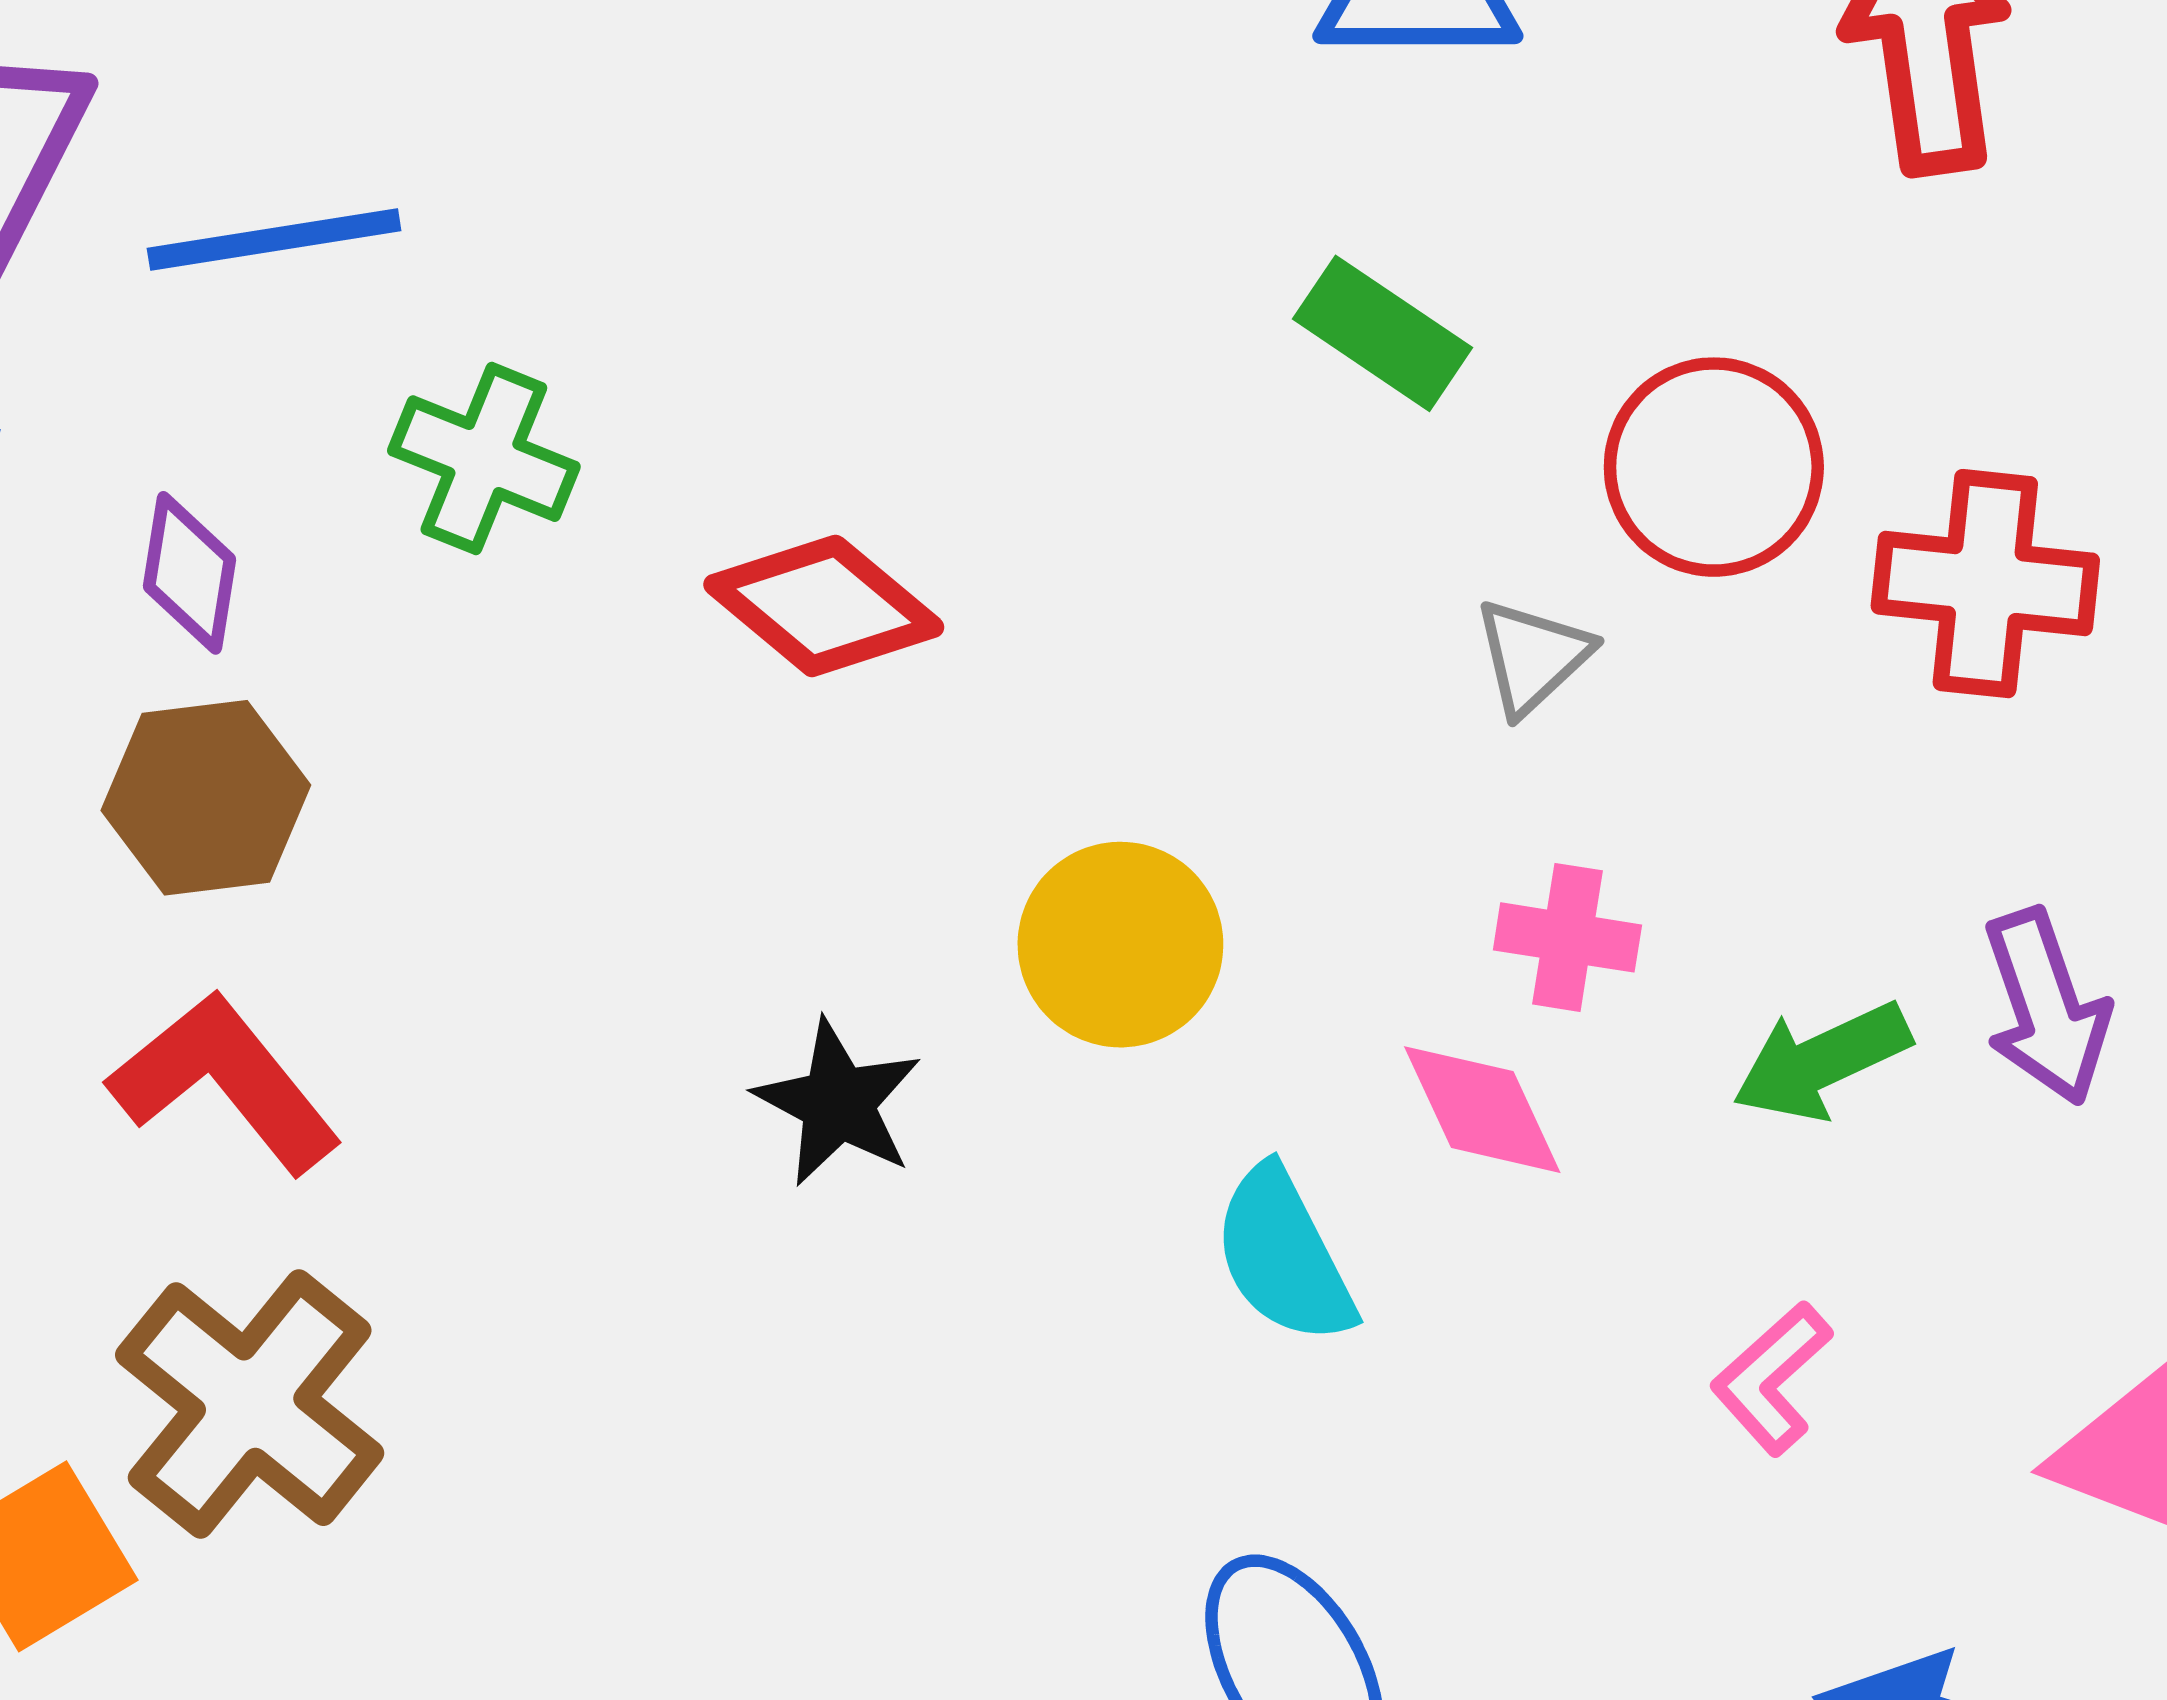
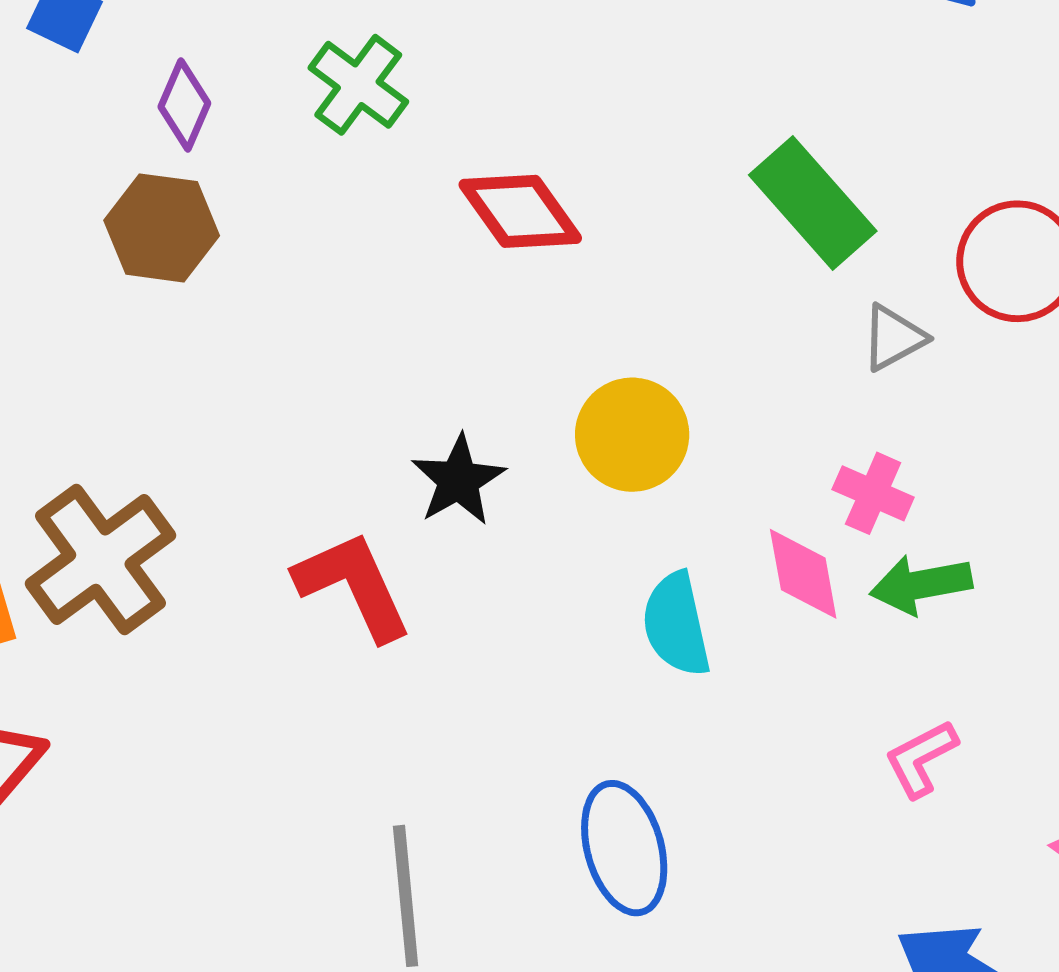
green rectangle: (1383, 333) -> (813, 203), moved, size x1.4
green arrow: (1822, 1061) -> (921, 585), moved
red L-shape: (225, 1082) -> (353, 586), moved

